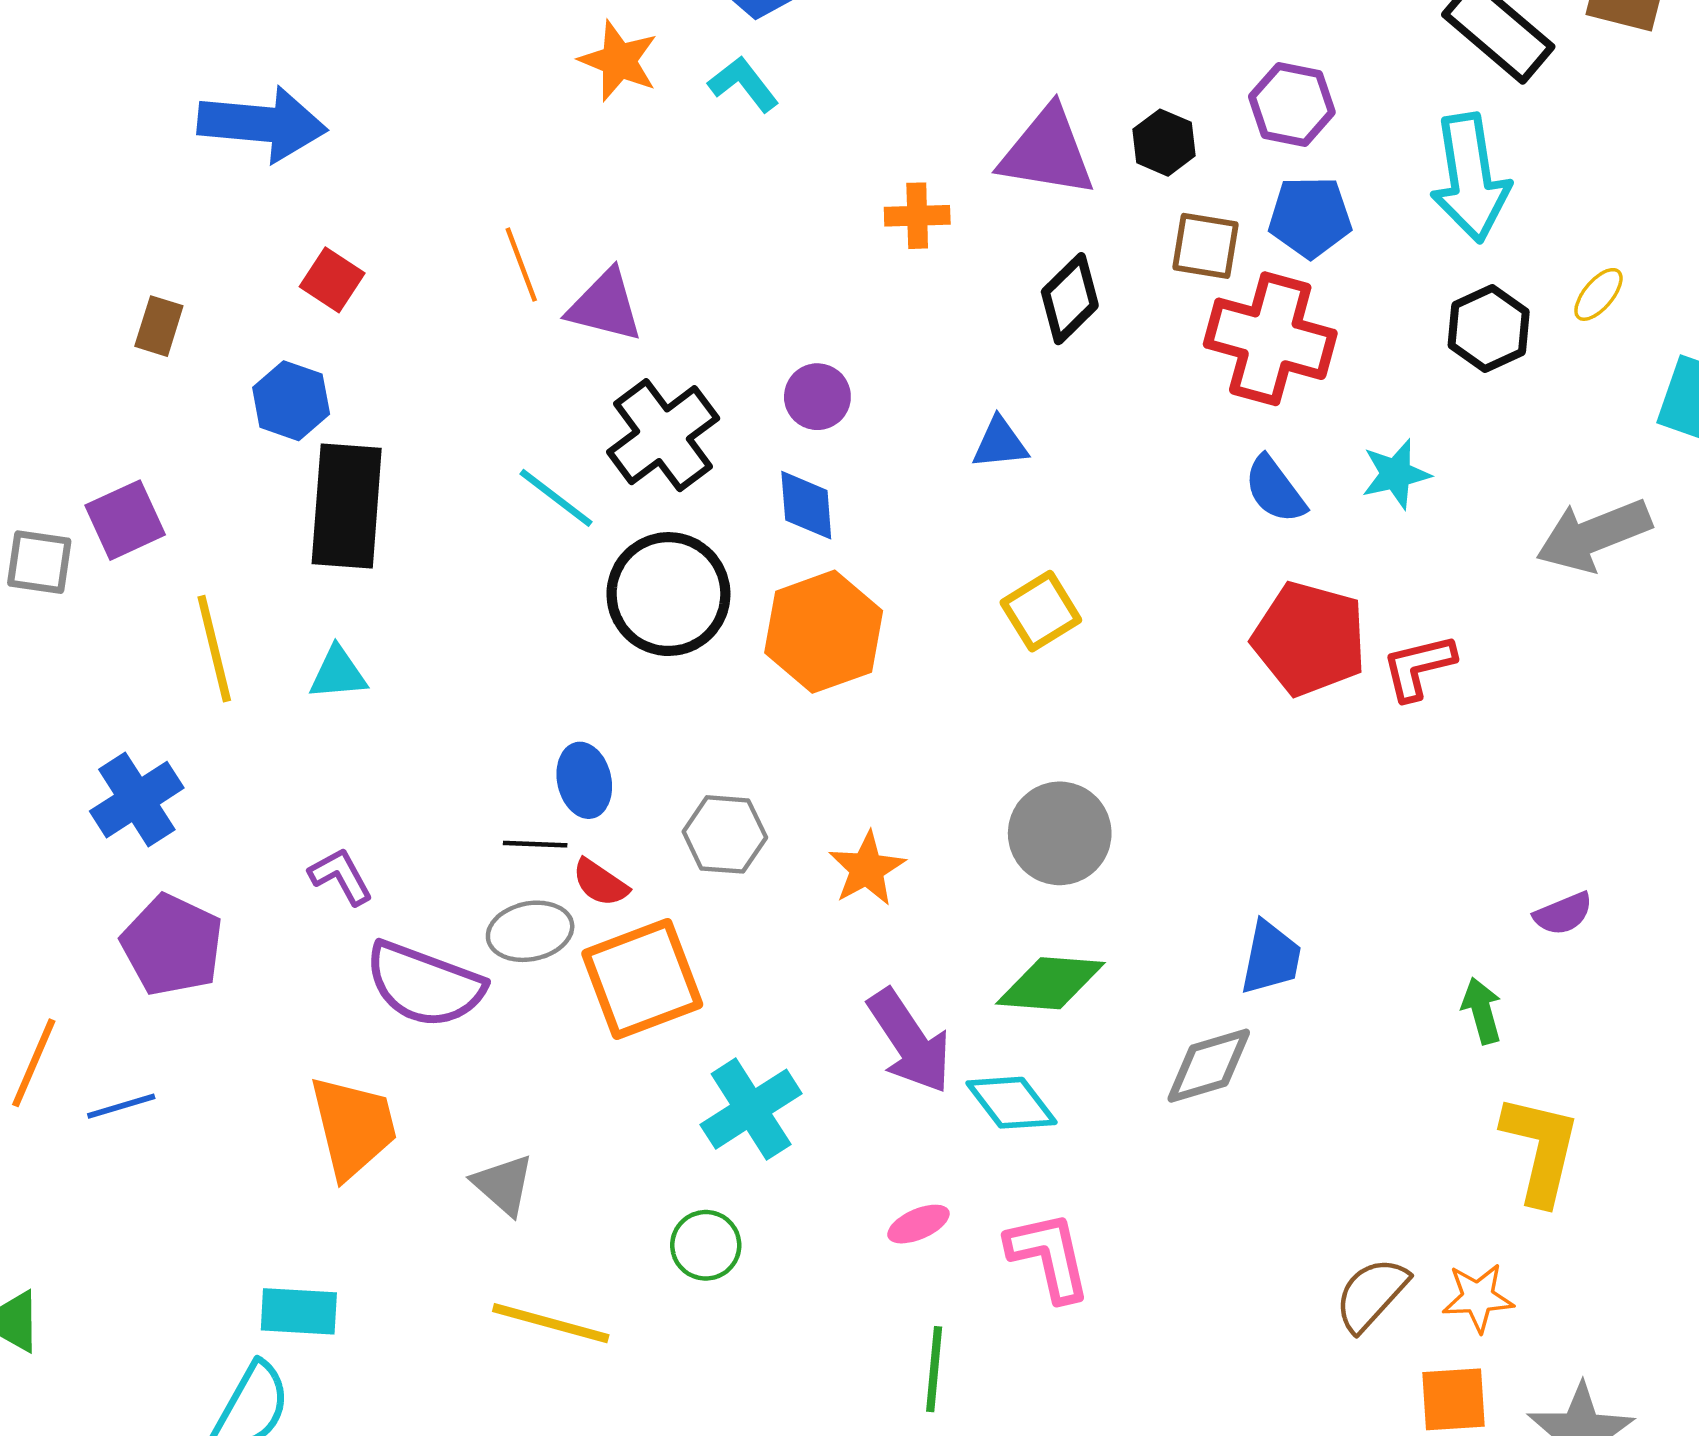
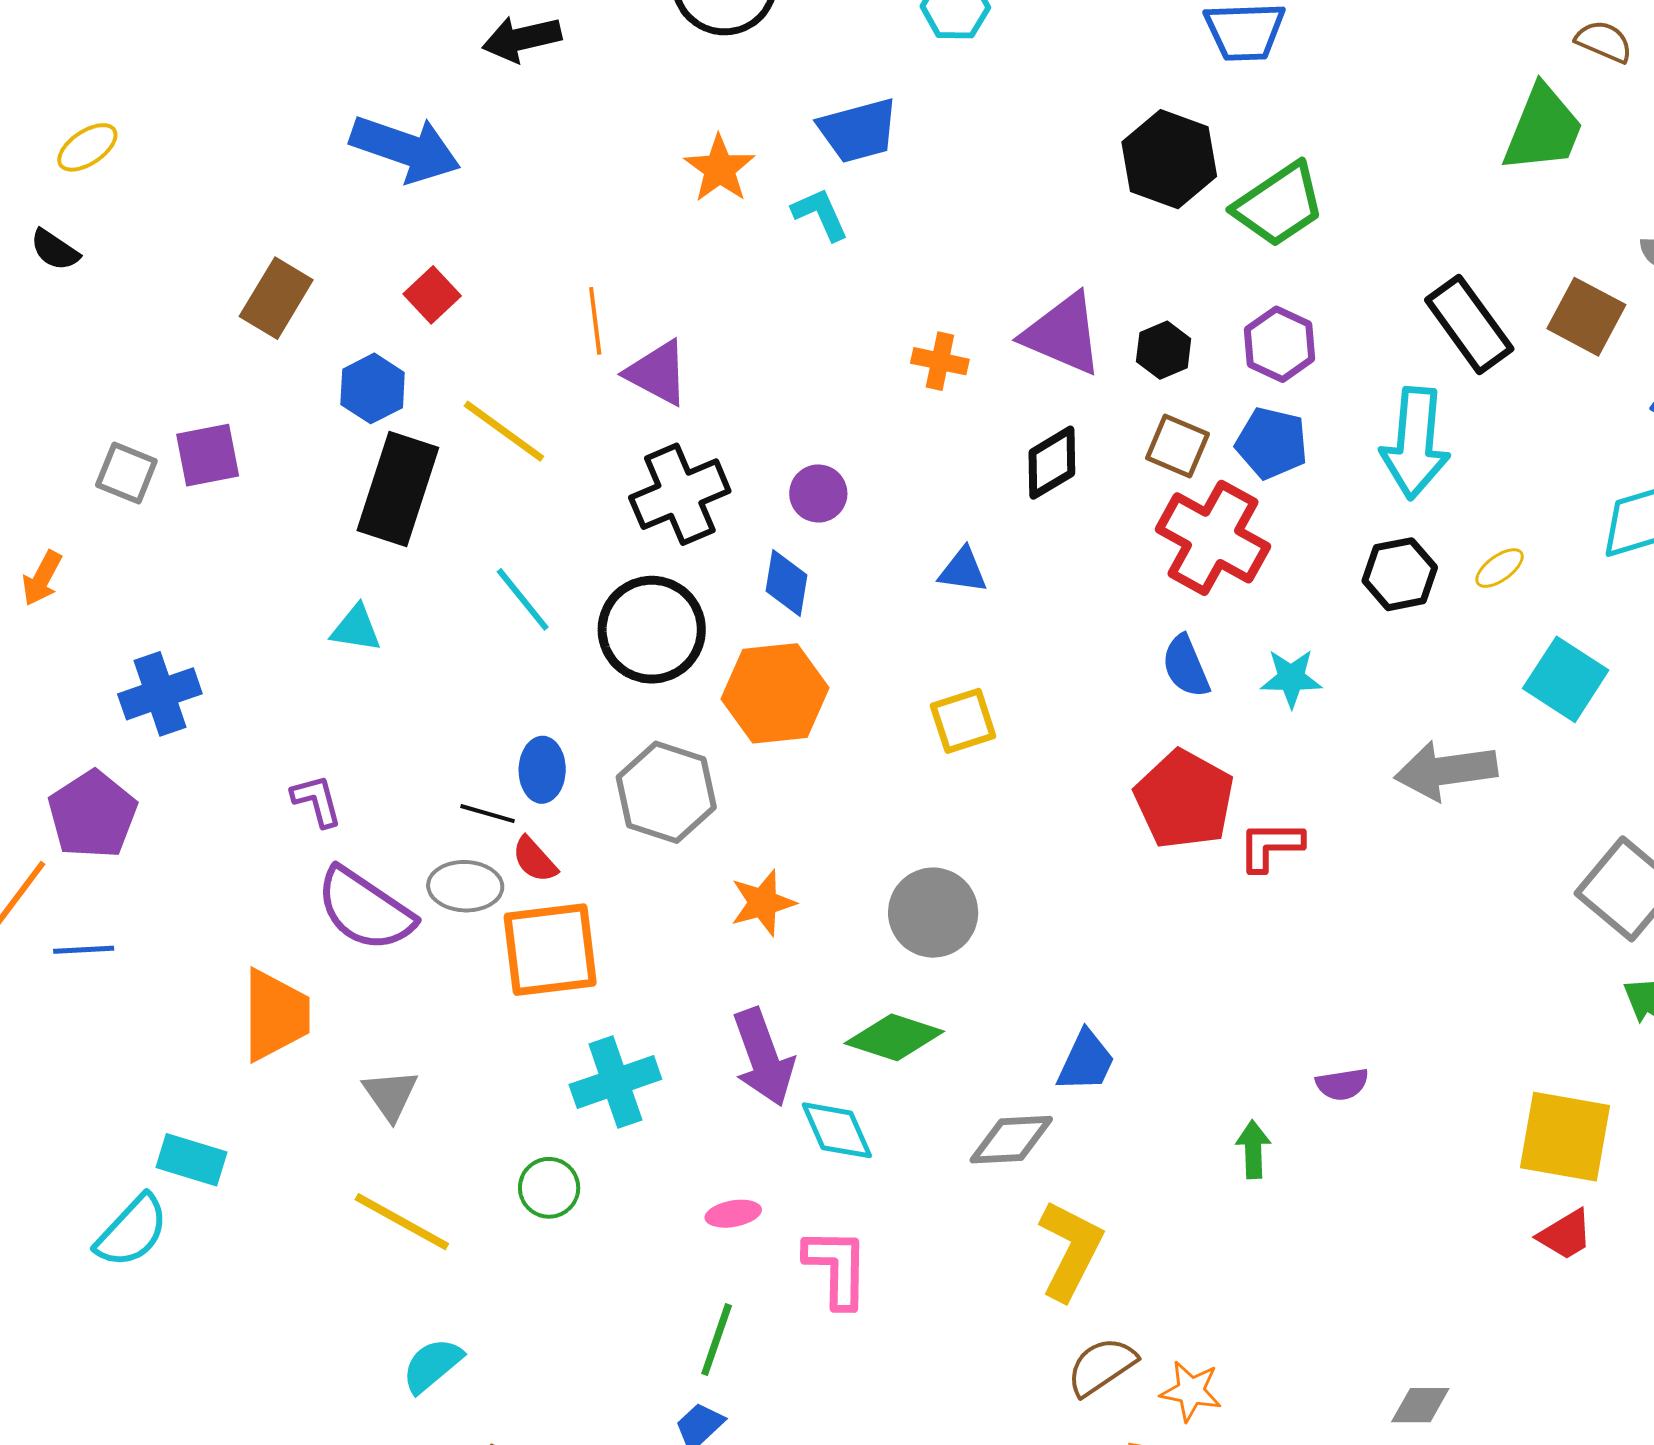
brown rectangle: (159, 326) -> (276, 298), size x1.5
cyan line: (556, 498) -> (523, 599), moved
yellow line: (214, 649) -> (504, 431), moved, turned -54
gray hexagon: (725, 834) -> (666, 792), moved, size x1.4
purple pentagon: (172, 945) -> (93, 815), moved
yellow L-shape: (1541, 1149) -> (1070, 1250), moved

